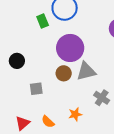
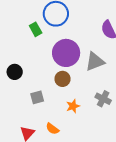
gray triangle: (86, 71) -> (95, 62), moved
orange star: (75, 114) -> (73, 106), moved

